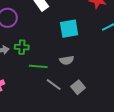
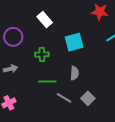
green cross: (22, 47) -> (42, 54), moved
gray semicircle: (67, 60) -> (74, 73), turned -72

